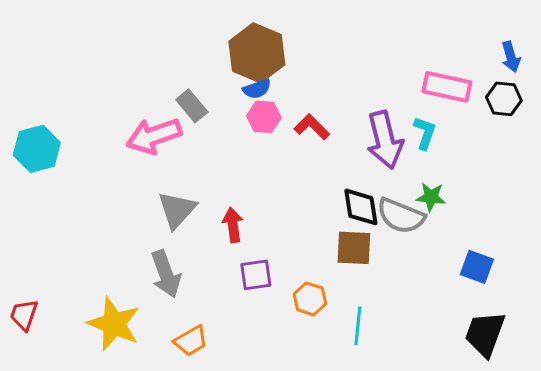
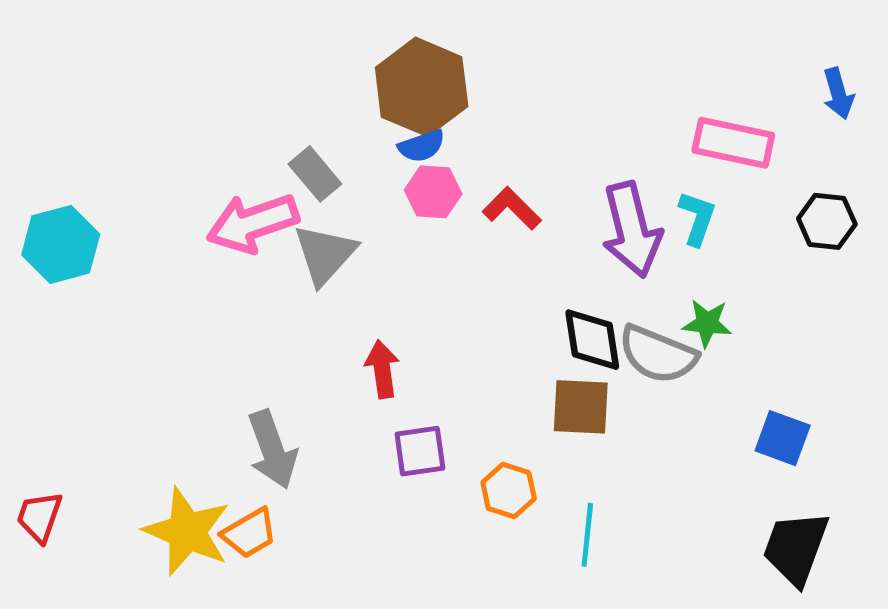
black hexagon: (504, 99) -> (827, 221), moved
gray triangle: (177, 210) -> (325, 254), moved
orange trapezoid: (191, 341) -> (249, 533), moved

